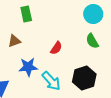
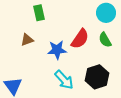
red semicircle: (56, 48) -> (80, 39), moved, size x1.5
blue star: (28, 67) -> (57, 50), moved

